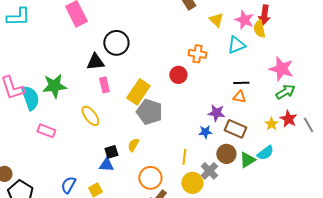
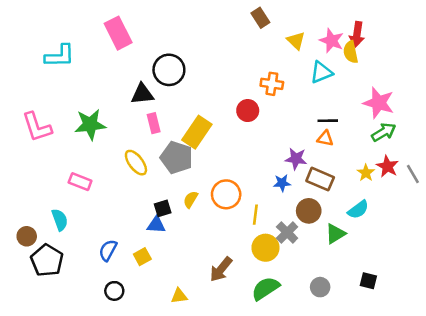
cyan L-shape: (18, 17) -> (60, 56), moved
cyan semicircle: (30, 98) -> (60, 220), moved, size x0.7
gray pentagon: (149, 112) -> (177, 158), moved
green triangle: (247, 160) -> (335, 234), moved
orange circle: (150, 178) -> (226, 194), moved

